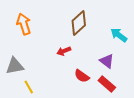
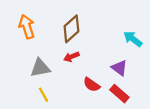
brown diamond: (79, 23) -> (71, 29), moved
gray triangle: (15, 66) -> (40, 68), moved
yellow line: (29, 87) -> (44, 95), moved

